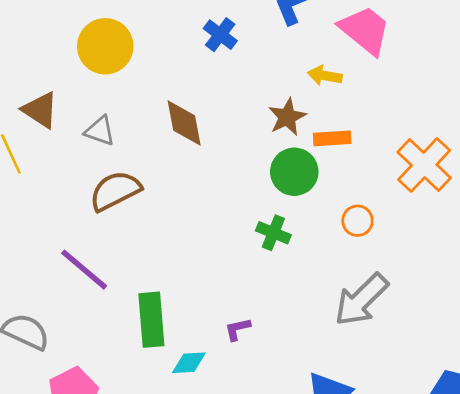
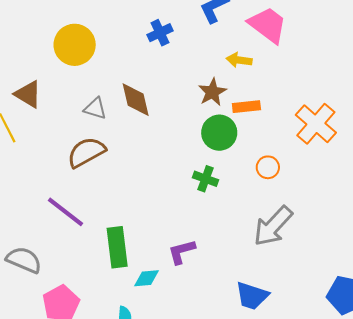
blue cross: (220, 35) -> (160, 33), turned 30
gray triangle: (100, 131) -> (95, 108), moved
purple L-shape: (238, 329) -> (182, 252), size x1.4

